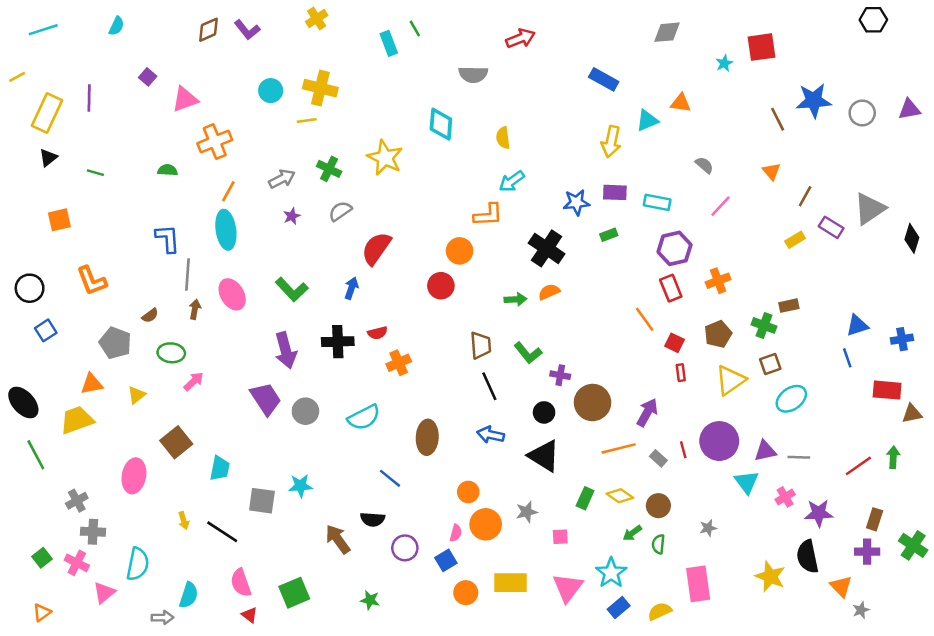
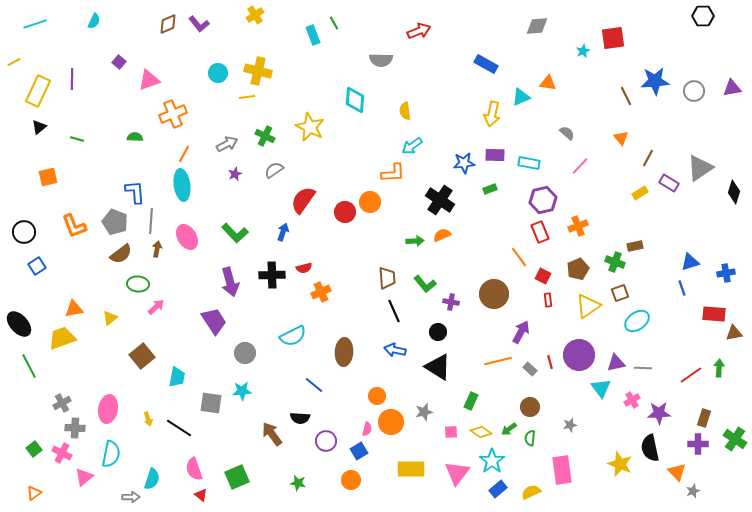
red circle: (441, 286) -> (345, 212), moved
brown semicircle: (150, 316) -> (121, 254), size x1.6
gray pentagon: (115, 343) -> (115, 222), moved
brown circle: (593, 403) -> (494, 294), moved
gray circle: (305, 411) -> (245, 353), moved
pink ellipse: (134, 476) -> (108, 409), moved
yellow diamond: (620, 496) -> (481, 432), moved
orange circle: (466, 593) -> (351, 480), moved

